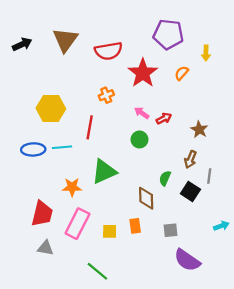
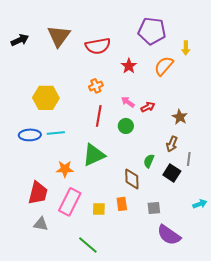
red star: (143, 73) -> (129, 66), size x0.6
orange semicircle: (182, 73) -> (164, 66), size x1.5
red line: (90, 127) -> (99, 116), moved

